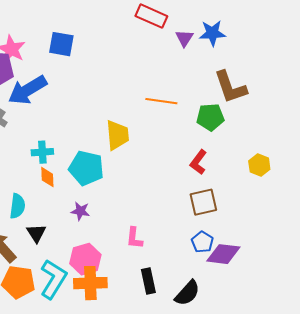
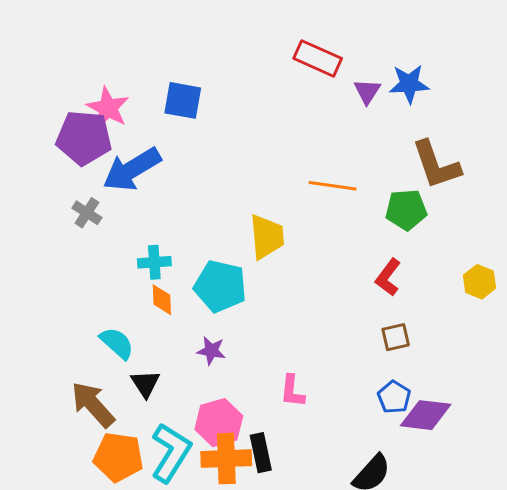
brown square: (203, 202) -> (396, 337), size x0.7
cyan semicircle: (17, 206) -> (117, 343), turned -55
black rectangle: (148, 281) -> (261, 453), moved

